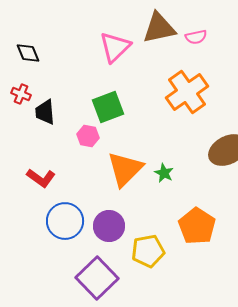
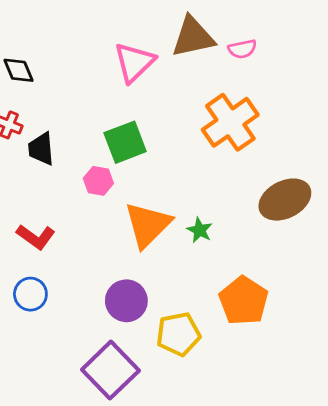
blue circle: (65, 221) -> (30, 294), moved, size x0.7

